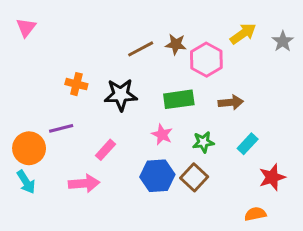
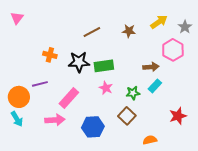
brown star: (176, 44) -> (129, 31), moved
pink hexagon: (206, 60) -> (173, 50), moved
green rectangle: (179, 99) -> (104, 66), moved
cyan rectangle: (248, 144) -> (155, 86), moved
pink rectangle: (105, 150) -> (69, 98), size x1.5
blue hexagon: (157, 176) -> (93, 127), moved
orange semicircle: (255, 214) -> (150, 140), moved

